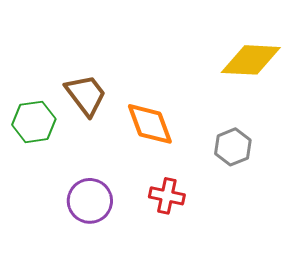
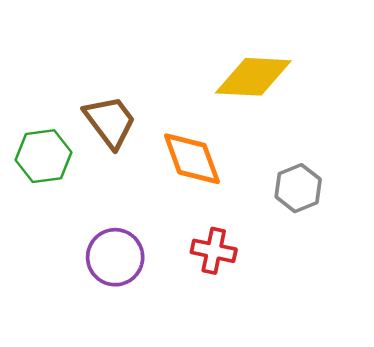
yellow diamond: (251, 60) -> (253, 77), moved

